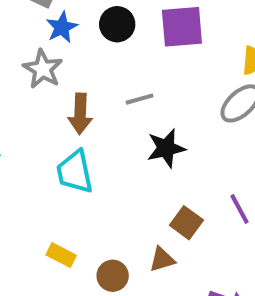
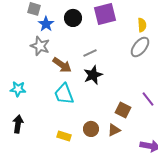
brown arrow: (80, 114) -> (62, 65), turned -48
black star: (166, 148) -> (93, 75), moved
brown circle: (113, 276) -> (91, 129), moved

